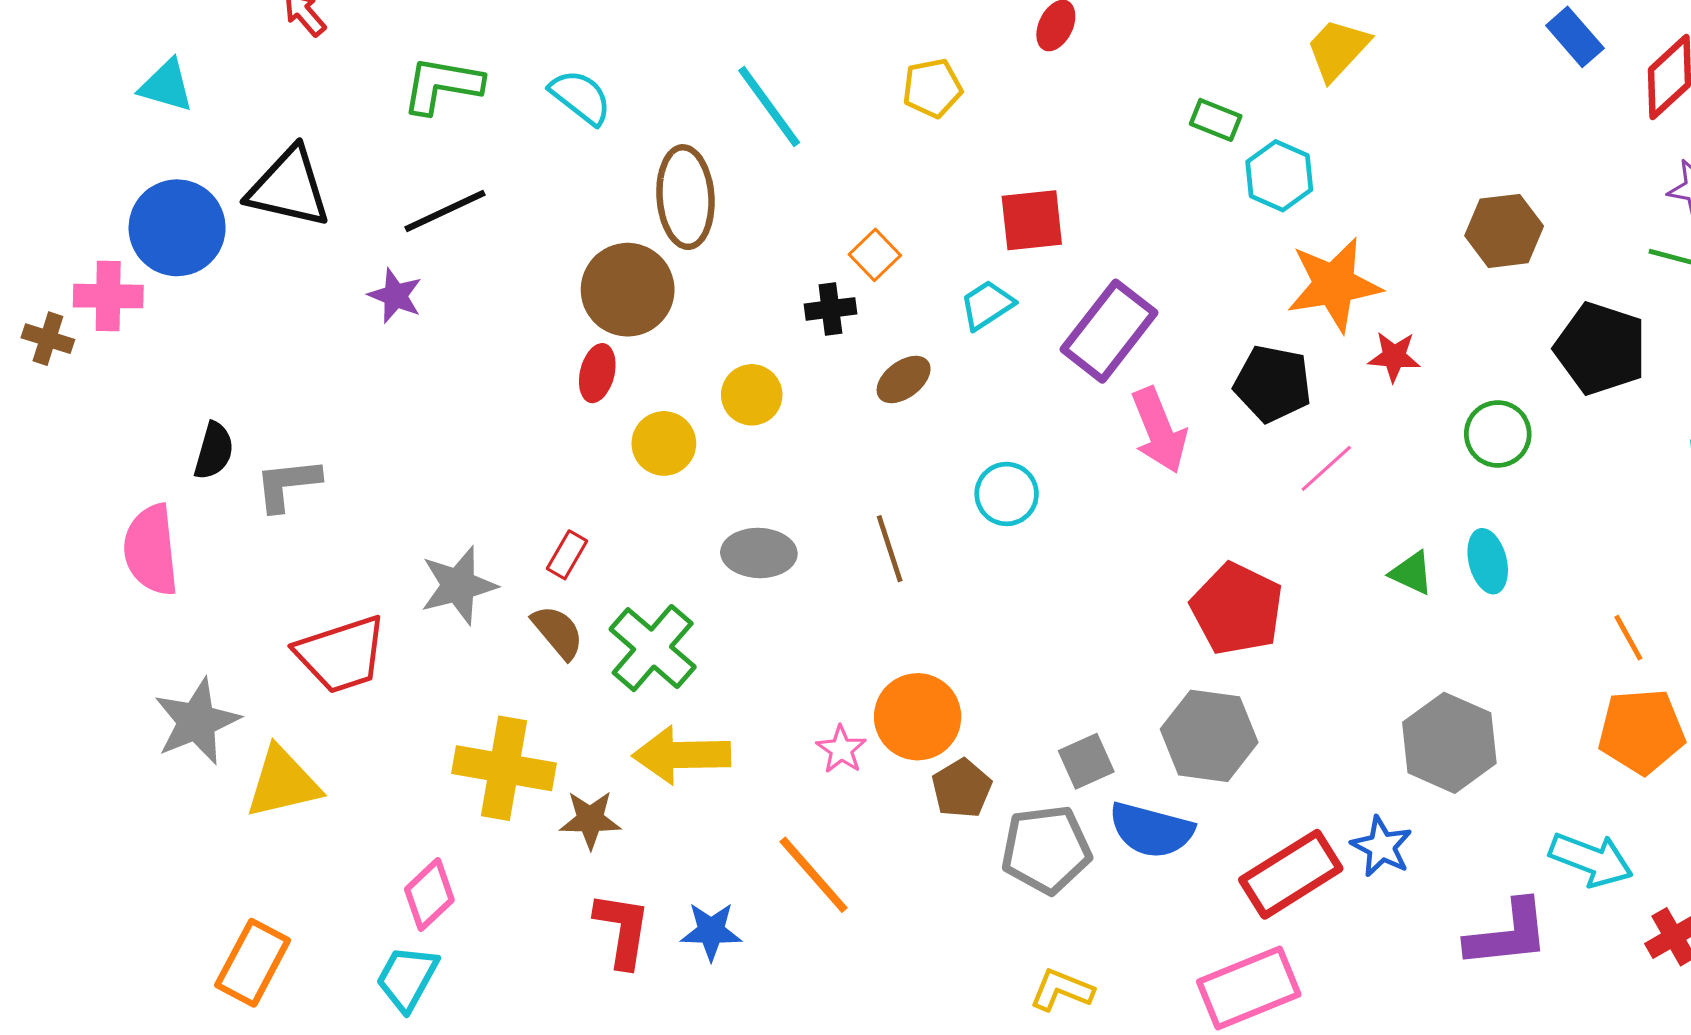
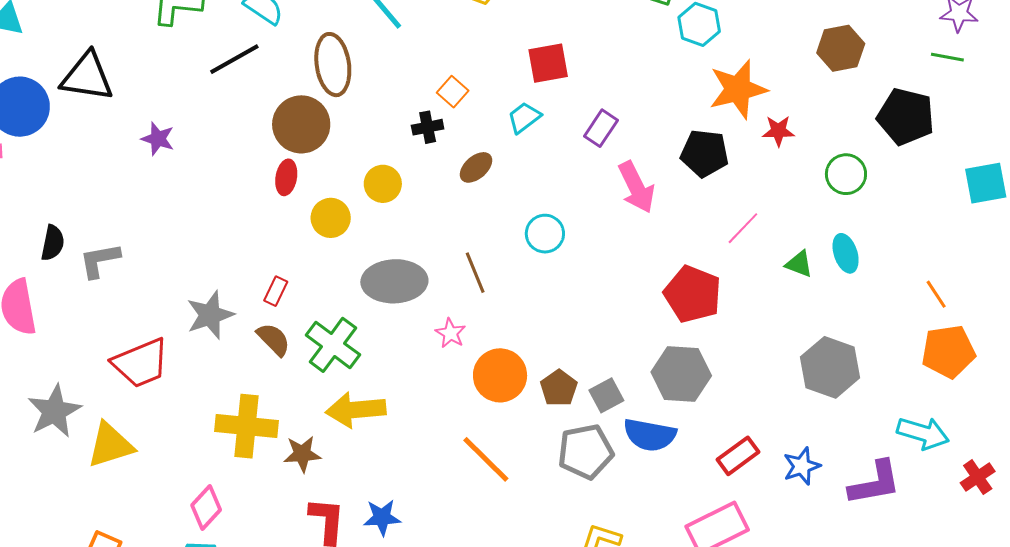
black line: (445, 211) -> (234, 59), moved
purple rectangle: (1109, 331) -> (601, 128), size x0.6
pink line: (1326, 468) -> (743, 228), moved
gray ellipse: (759, 553) -> (394, 281), size x1.4
pink star: (841, 749) -> (450, 333), moved
brown pentagon: (962, 788) -> (559, 388), moved
blue star: (1382, 847) -> (802, 466), moved, turned 30
red rectangle: (1291, 874) -> (738, 456), size x0.7
orange line: (814, 875) -> (486, 459), moved

